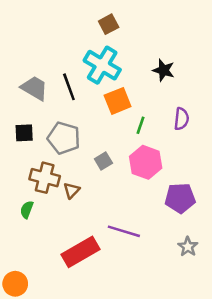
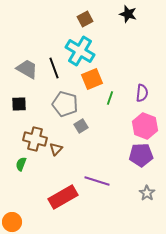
black star: (164, 70) -> (128, 14), moved
gray pentagon: (64, 138) -> (65, 104), moved
pink hexagon: (146, 162) -> (145, 126), moved

